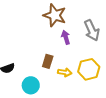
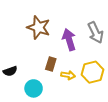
brown star: (55, 15) -> (39, 27), moved
purple arrow: (66, 37) -> (69, 40), size x1.5

